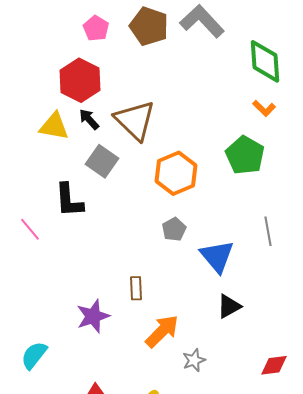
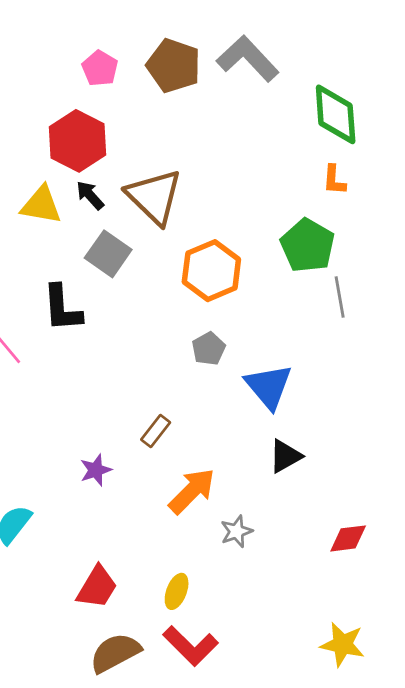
orange L-shape: (264, 108) -> (334, 180), turned 50
gray line: (268, 231) -> (340, 297), moved
brown rectangle: (136, 288) -> (156, 431), turned 40
purple star: (93, 316) -> (96, 470), size x0.7

